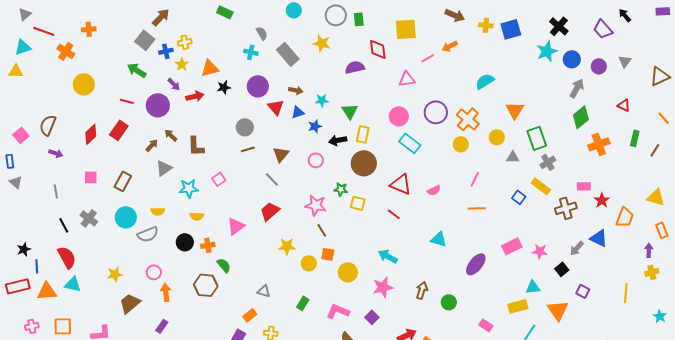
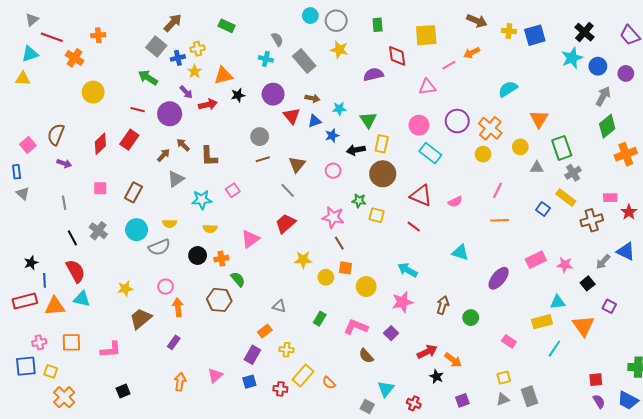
green rectangle: (225, 12) -> (227, 26), moved
gray circle: (336, 15) -> (336, 21), moved

